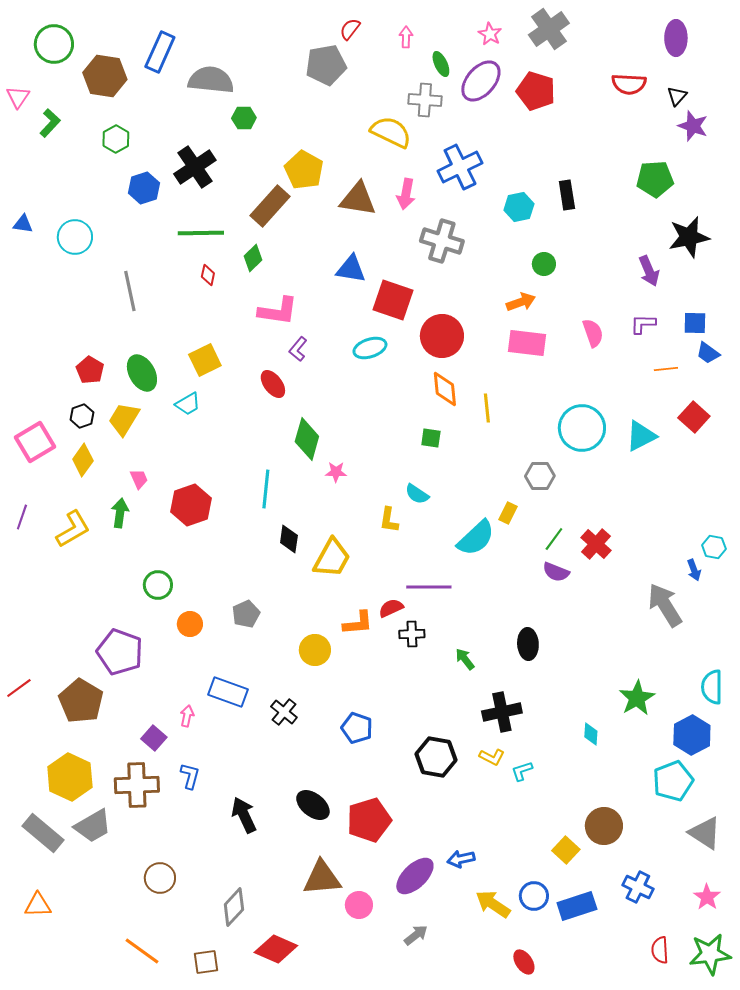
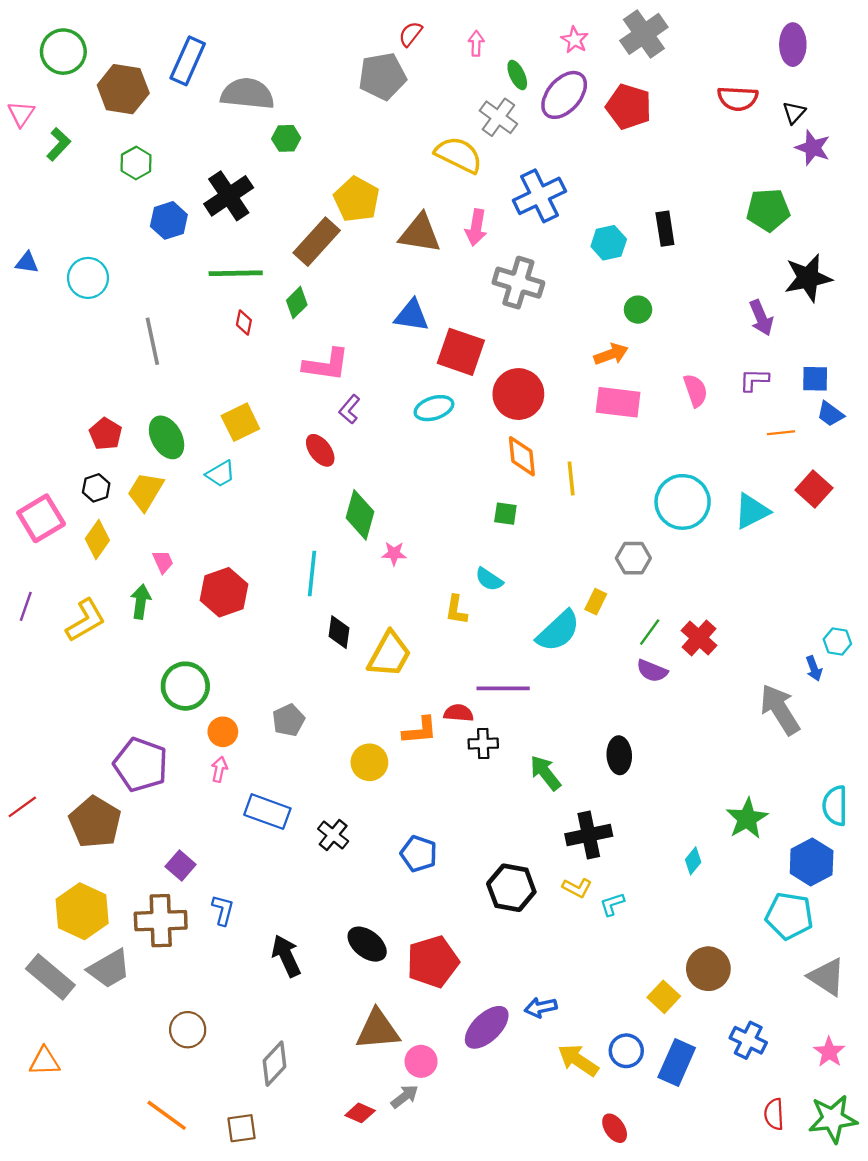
gray cross: (425, 100) -> (498, 117), turned 32
green circle: (158, 585) -> (185, 686), size x1.4
red semicircle: (391, 608) -> (459, 713), turned 30
green arrow: (465, 659) -> (545, 773), size x1.4
pink arrow: (187, 716) -> (219, 769), moved
cyan diamond: (591, 734) -> (693, 861), turned 35
cyan pentagon: (673, 781) -> (789, 916), turned 30
blue rectangle: (577, 906) -> (677, 1063), turned -48
gray arrow: (416, 935) -> (405, 1097), moved
red diamond: (276, 949) -> (360, 1113), moved, size x0.6

